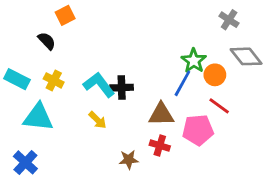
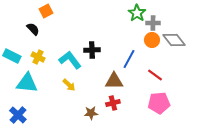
gray cross: (229, 20) -> (153, 23), moved, turned -32
green star: (194, 61) -> (137, 13), moved
orange circle: (215, 75) -> (152, 40), moved
black cross: (122, 88) -> (92, 50), moved
pink pentagon: (198, 130) -> (159, 103), moved
red cross: (160, 146) -> (113, 103), turned -32

